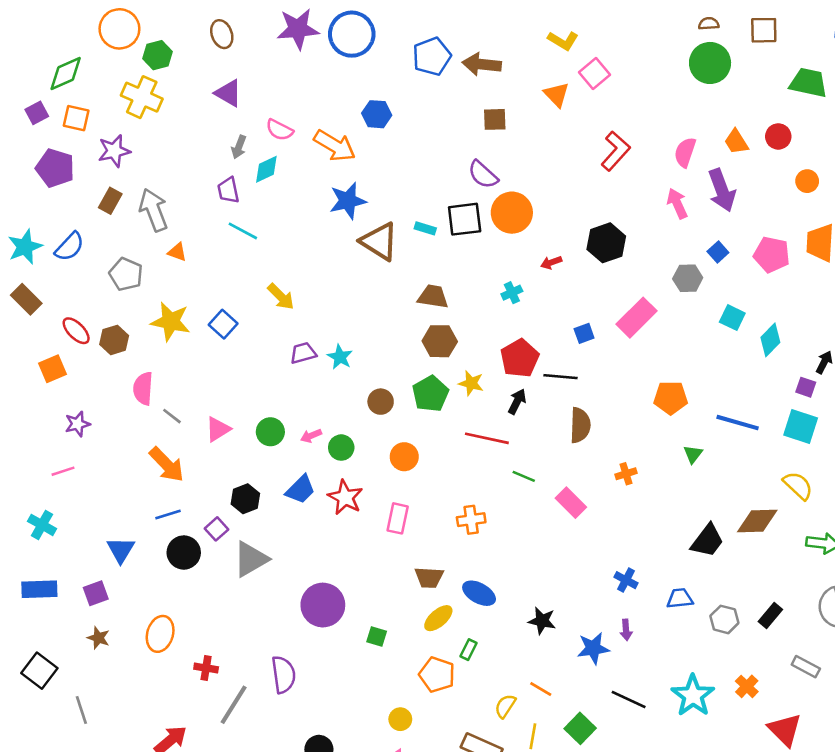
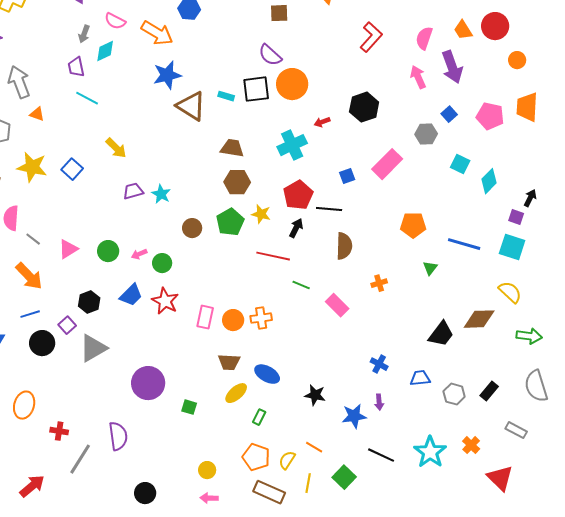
red circle: (778, 136) -> (495, 26), size x1.4
cyan cross: (512, 293) -> (292, 145), size x1.8
orange circle: (404, 457) -> (233, 320), moved
orange pentagon: (437, 675) -> (256, 457), moved

